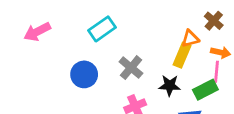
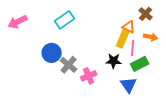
orange triangle: (190, 39) -> (129, 27), turned 40
gray cross: (131, 68) -> (69, 65), moved
pink line: (216, 72) -> (133, 48), moved

